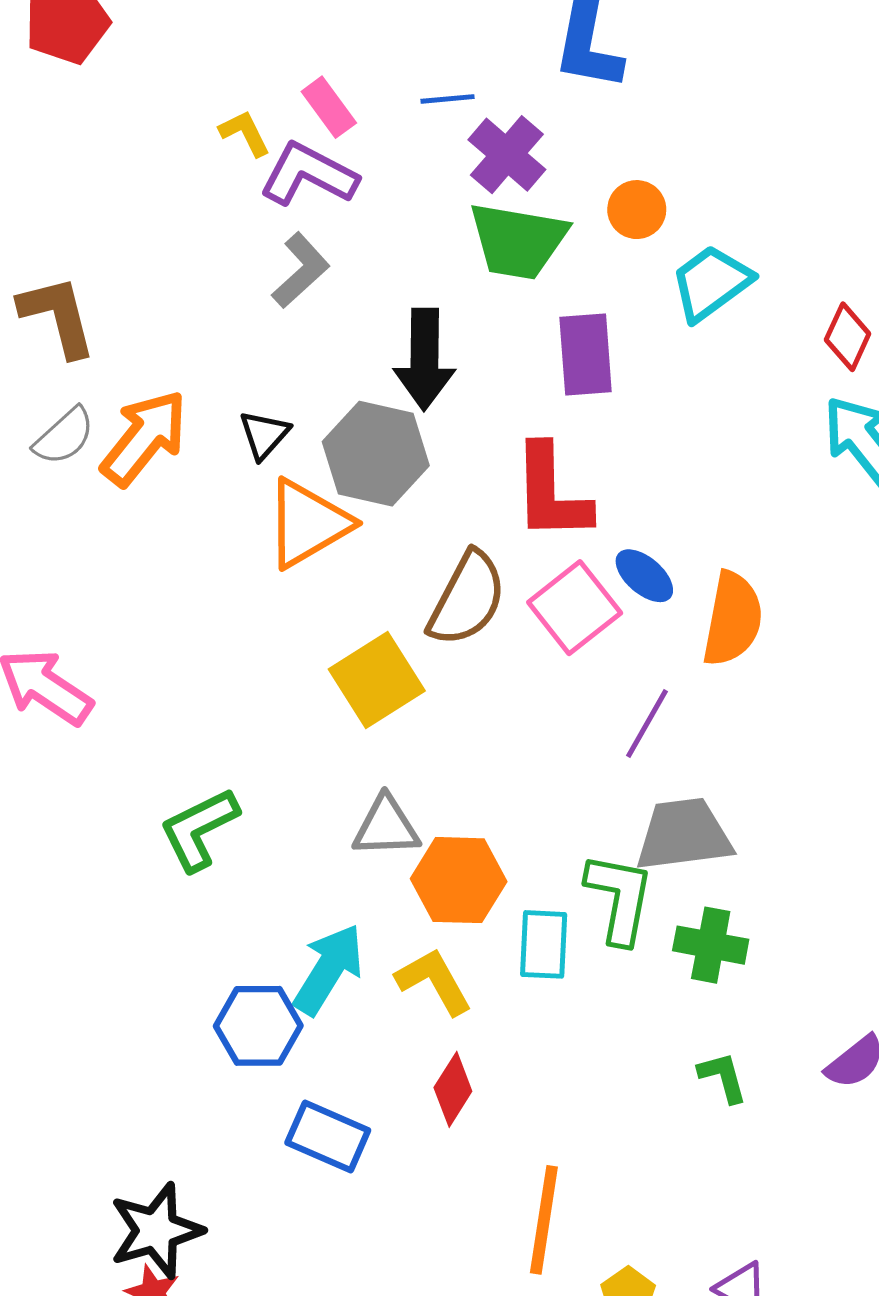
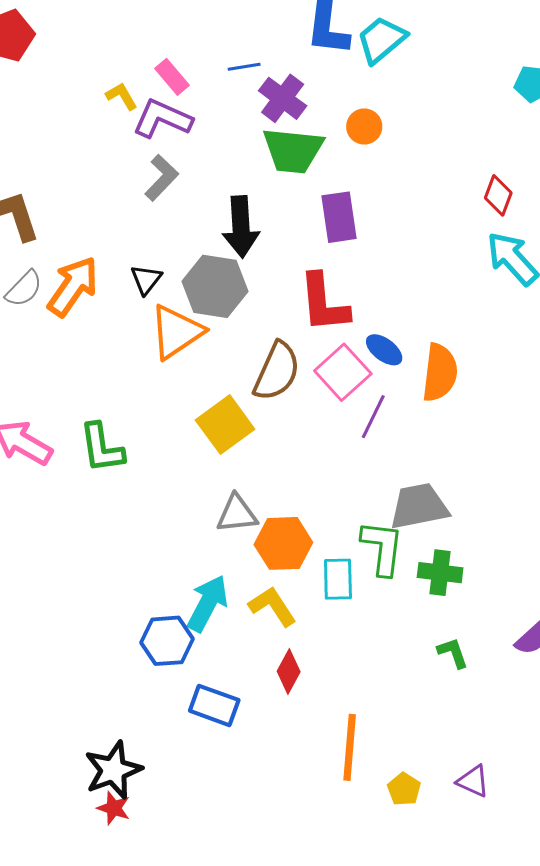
cyan trapezoid: (711, 283) -> (381, 40), moved
purple line: (647, 723) -> (373, 417), moved
green L-shape: (199, 829) -> (102, 448), moved, turned -68

